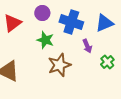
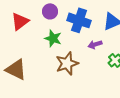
purple arrow: (87, 46) -> (95, 44), turned 96

